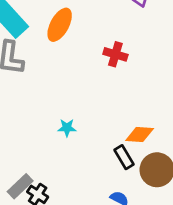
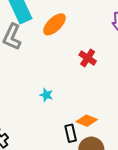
cyan star: (67, 128) -> (46, 95), moved

